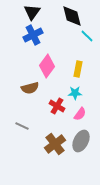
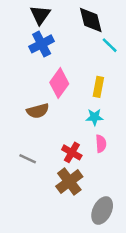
red cross: (57, 106) -> (72, 152), moved
pink semicircle: (80, 114) -> (101, 144), turned -40
gray ellipse: (81, 141) -> (102, 211), moved

